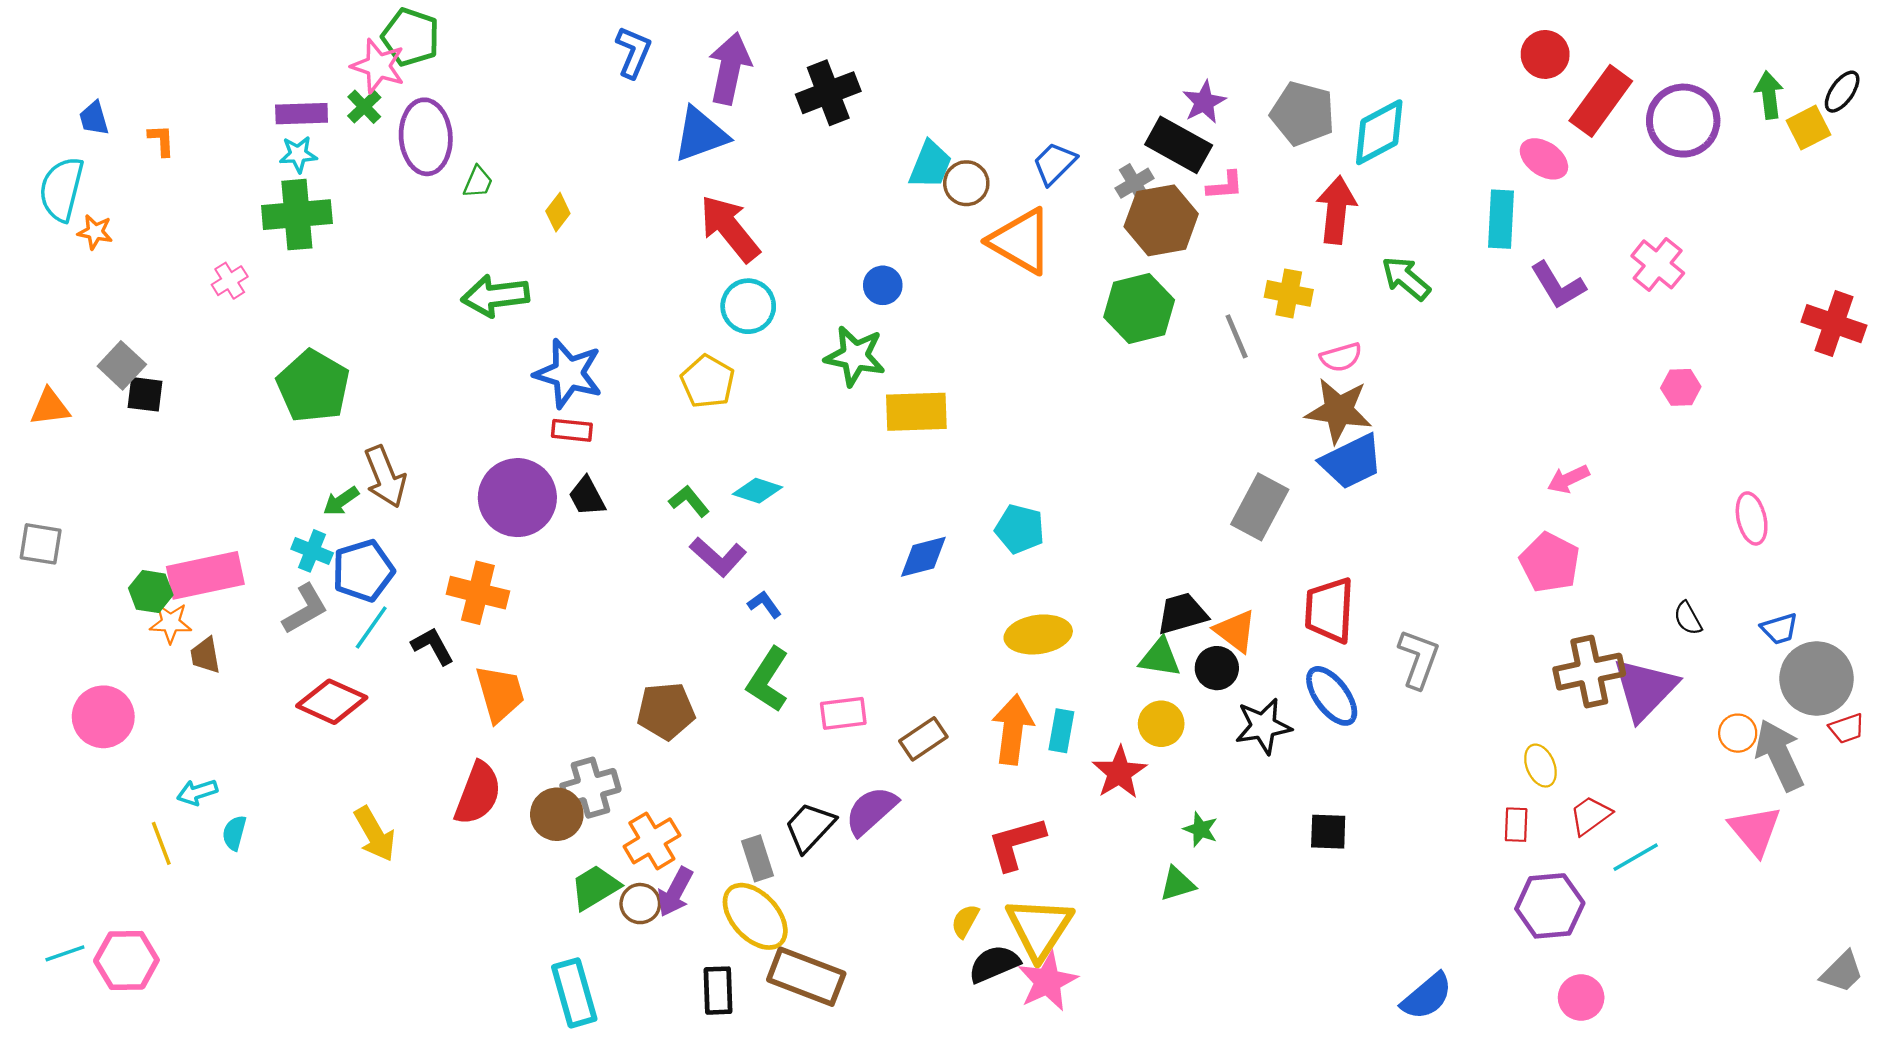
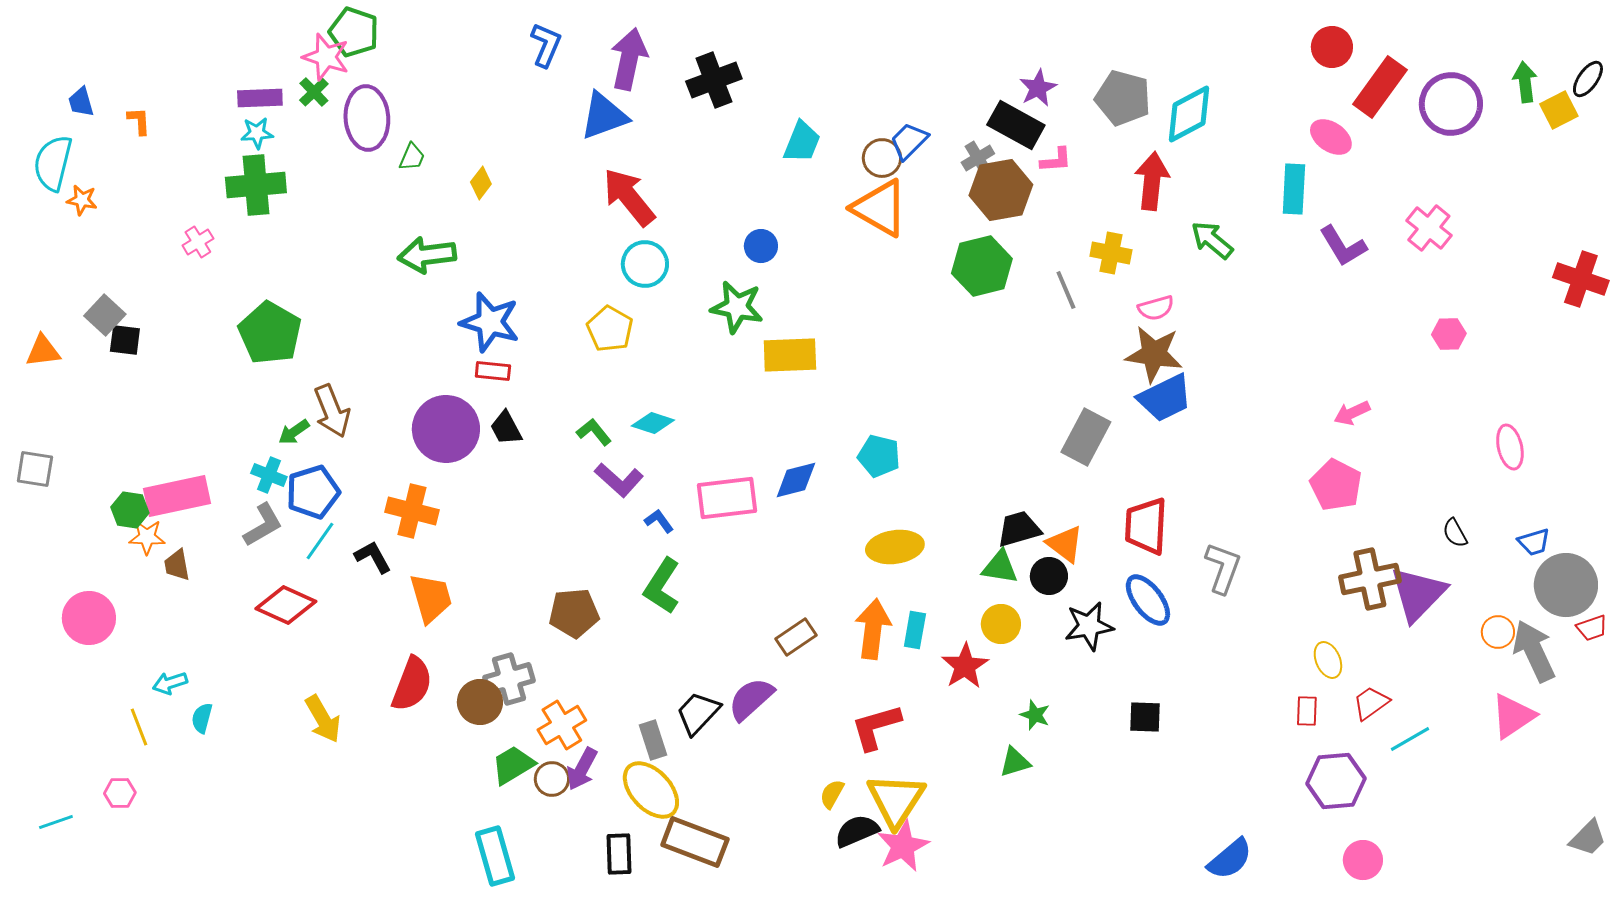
brown circle: (966, 183) -> (882, 158), moved
pink rectangle: (843, 713) -> (727, 498), moved, size x1.5
pink triangle: (1755, 830) -> (1513, 716), turned 36
pink hexagon: (126, 960) -> (120, 793), moved, size x0.6

